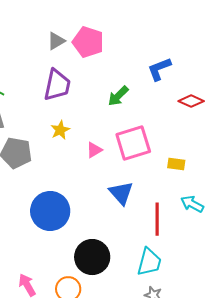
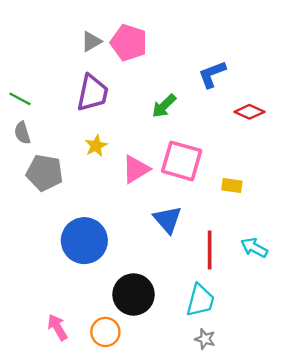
pink square: (133, 143) -> (182, 161), turned 33
pink triangle: (94, 150) -> (136, 169), size x1.5
cyan arrow: (192, 204) -> (254, 248), moved

